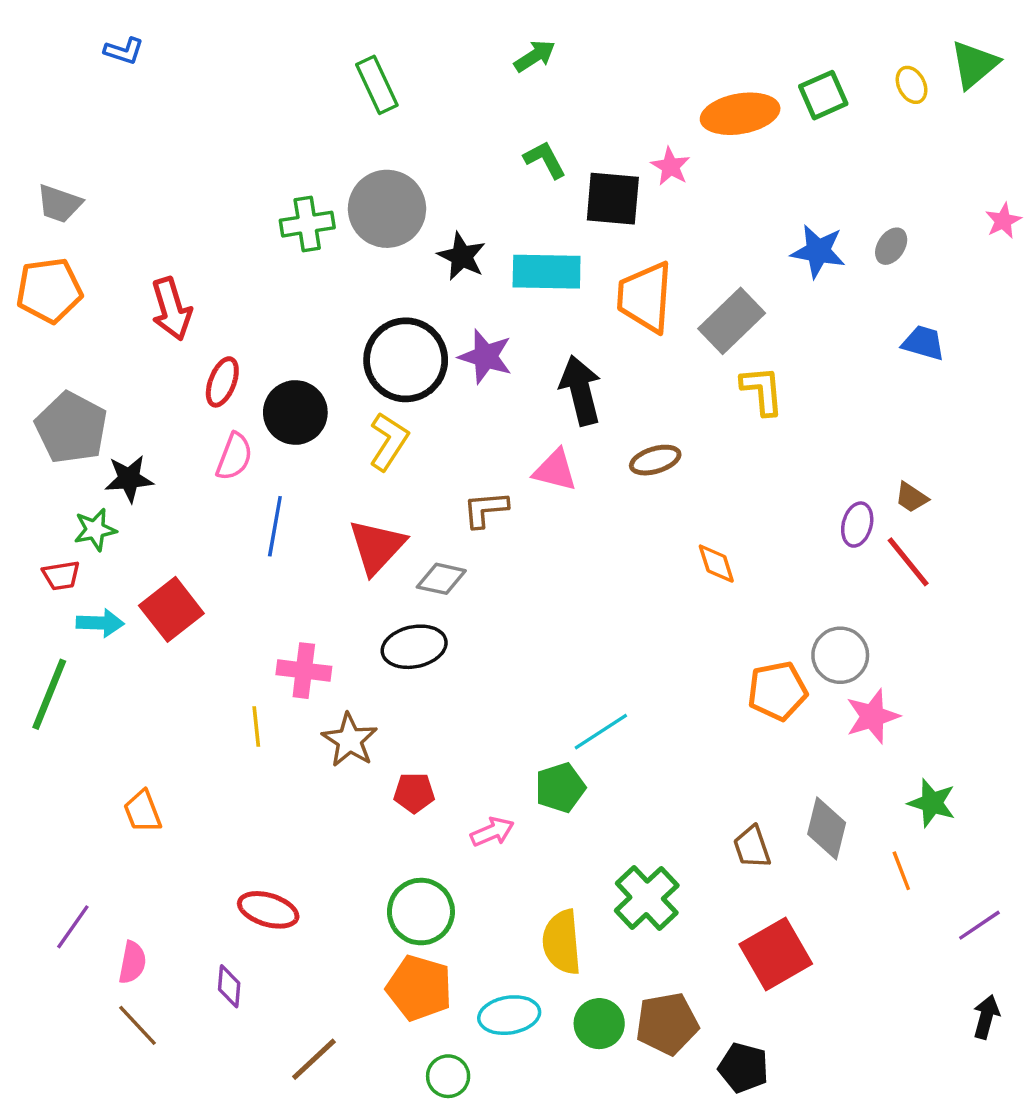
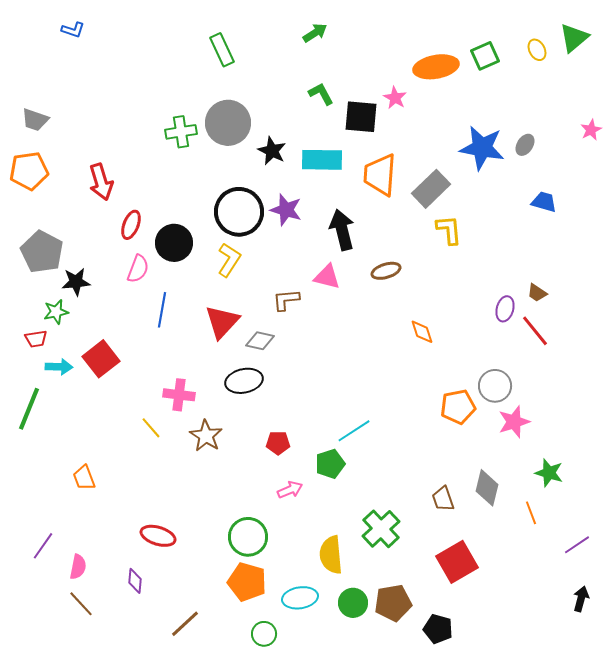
blue star: (818, 251) -> (482, 148), size x1.4
yellow line: (256, 727) -> (151, 428), turned -35
red pentagon: (414, 793) -> (278, 443), moved

